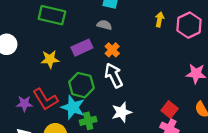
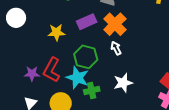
orange cross: (112, 50) -> (115, 24), size x1.6
white arrow: (114, 75) -> (116, 48), size x0.6
red L-shape: (45, 99) -> (52, 70), turned 60

